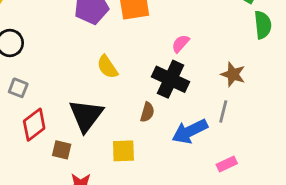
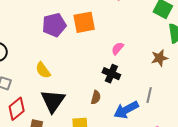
yellow semicircle: (107, 67) -> (43, 70), moved
brown star: (233, 74) -> (160, 58), moved, turned -30
black cross: (171, 79) -> (111, 74), size x0.7

